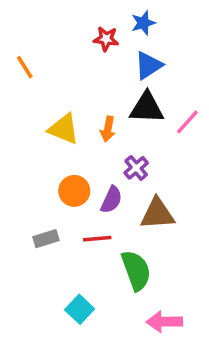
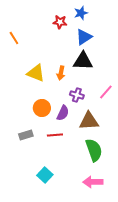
pink line: (187, 122) -> (106, 92), moved
purple cross: (136, 168) -> (77, 95), turned -32
green semicircle: (136, 270) -> (94, 150), moved

